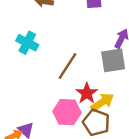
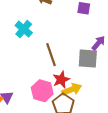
brown line: (67, 66) -> (51, 55), turned -65

